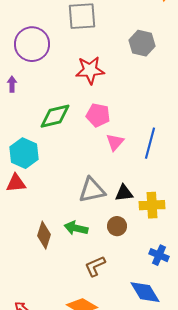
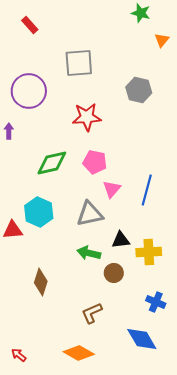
cyan hexagon: (24, 153) -> (39, 212), moved
gray triangle: (92, 190) -> (90, 214), moved
green arrow: (76, 228) -> (89, 253), moved

